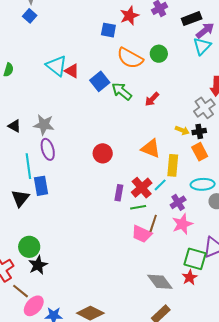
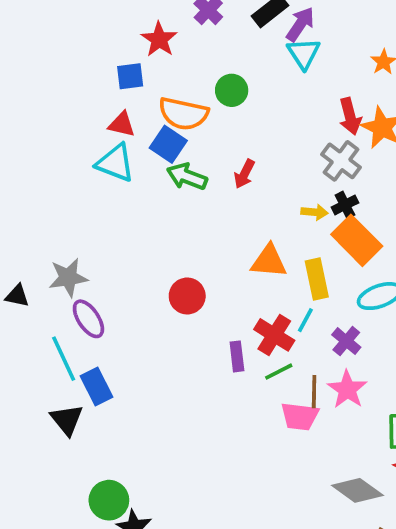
cyan triangle: (56, 66) -> (115, 163), moved
red triangle: (72, 71) -> (122, 124), moved
blue square: (100, 81) -> (168, 144), moved
orange rectangle: (200, 152) -> (357, 240), size x1.5
pink star: (182, 224) -> (347, 389), moved

